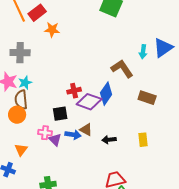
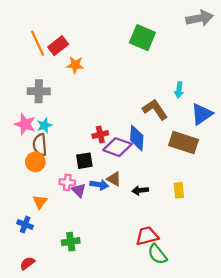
blue triangle: (163, 48) -> (202, 114), moved
blue diamond: (106, 94) -> (137, 138), turned -30
brown rectangle: (147, 98) -> (184, 142), size x1.4

